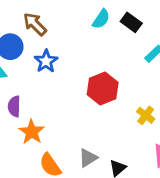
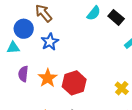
red hexagon: (103, 89) -> (74, 83), moved
orange star: (32, 132) -> (48, 78), moved

